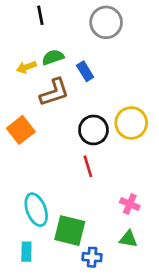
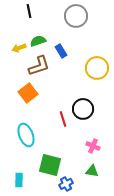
yellow circle: (131, 123) -> (97, 68), moved
orange square: (21, 130) -> (28, 93), moved
black circle: (93, 130) -> (83, 109), moved
cyan ellipse: (36, 210) -> (26, 135), moved
blue cross: (92, 257) -> (66, 184), turned -32

